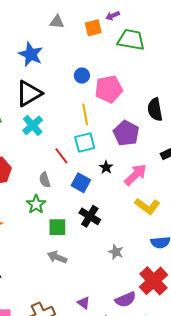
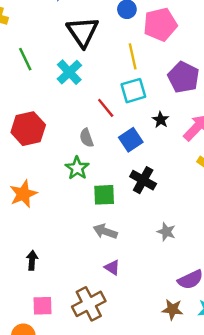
black triangle: (29, 94) -> (83, 32), moved, turned -32
blue square: (81, 183) -> (131, 140), turned 30
gray star: (116, 252) -> (166, 232), moved
purple triangle: (84, 303) -> (112, 267), moved

